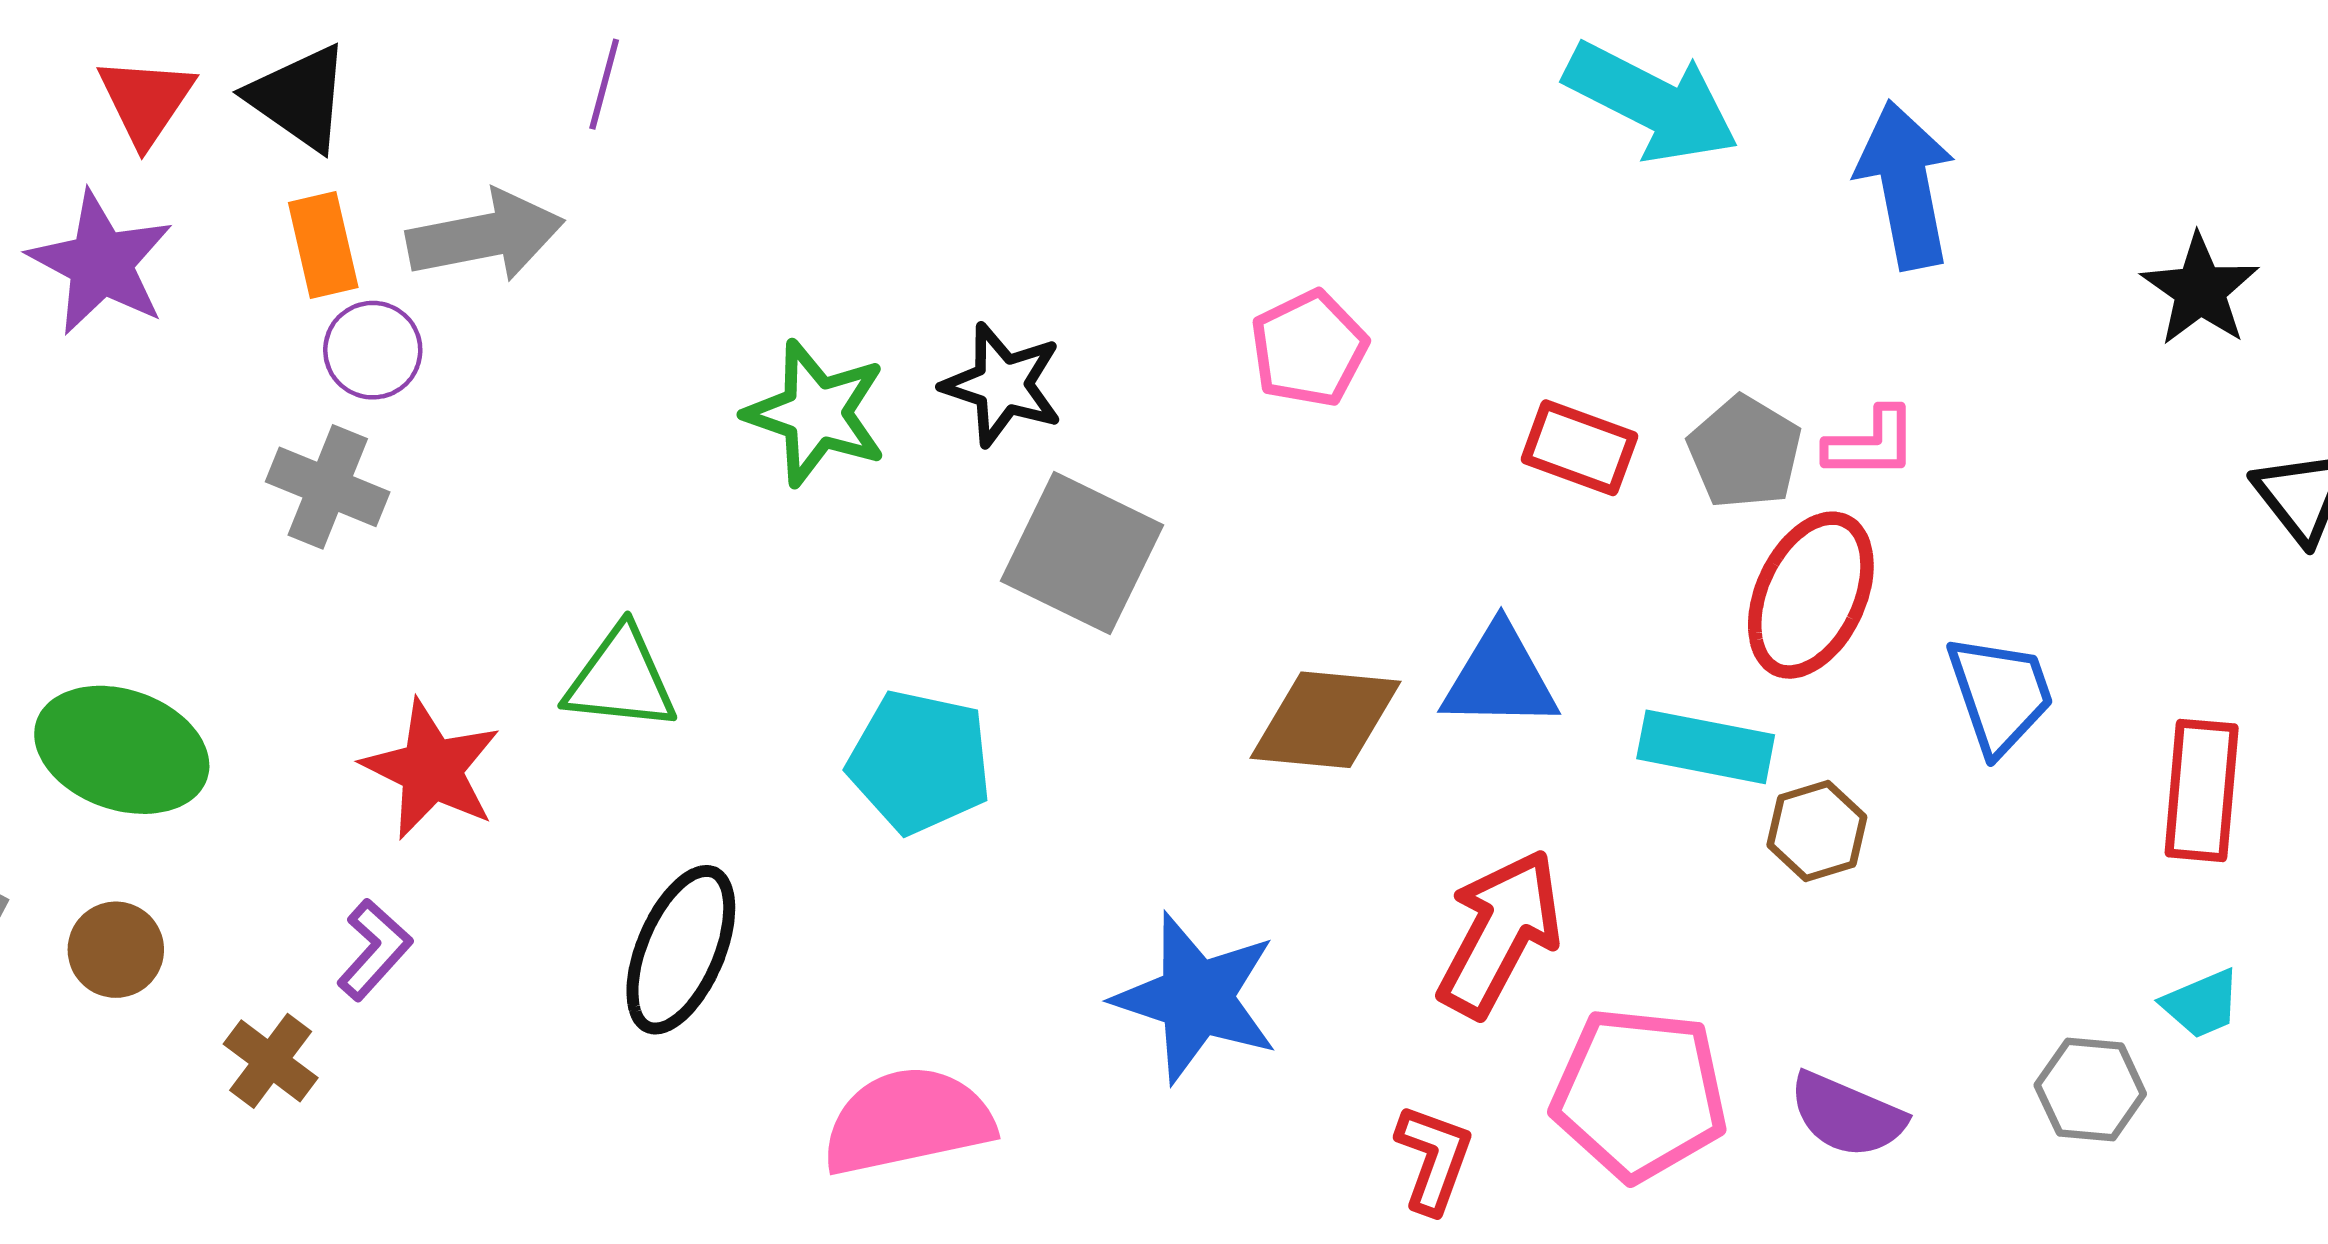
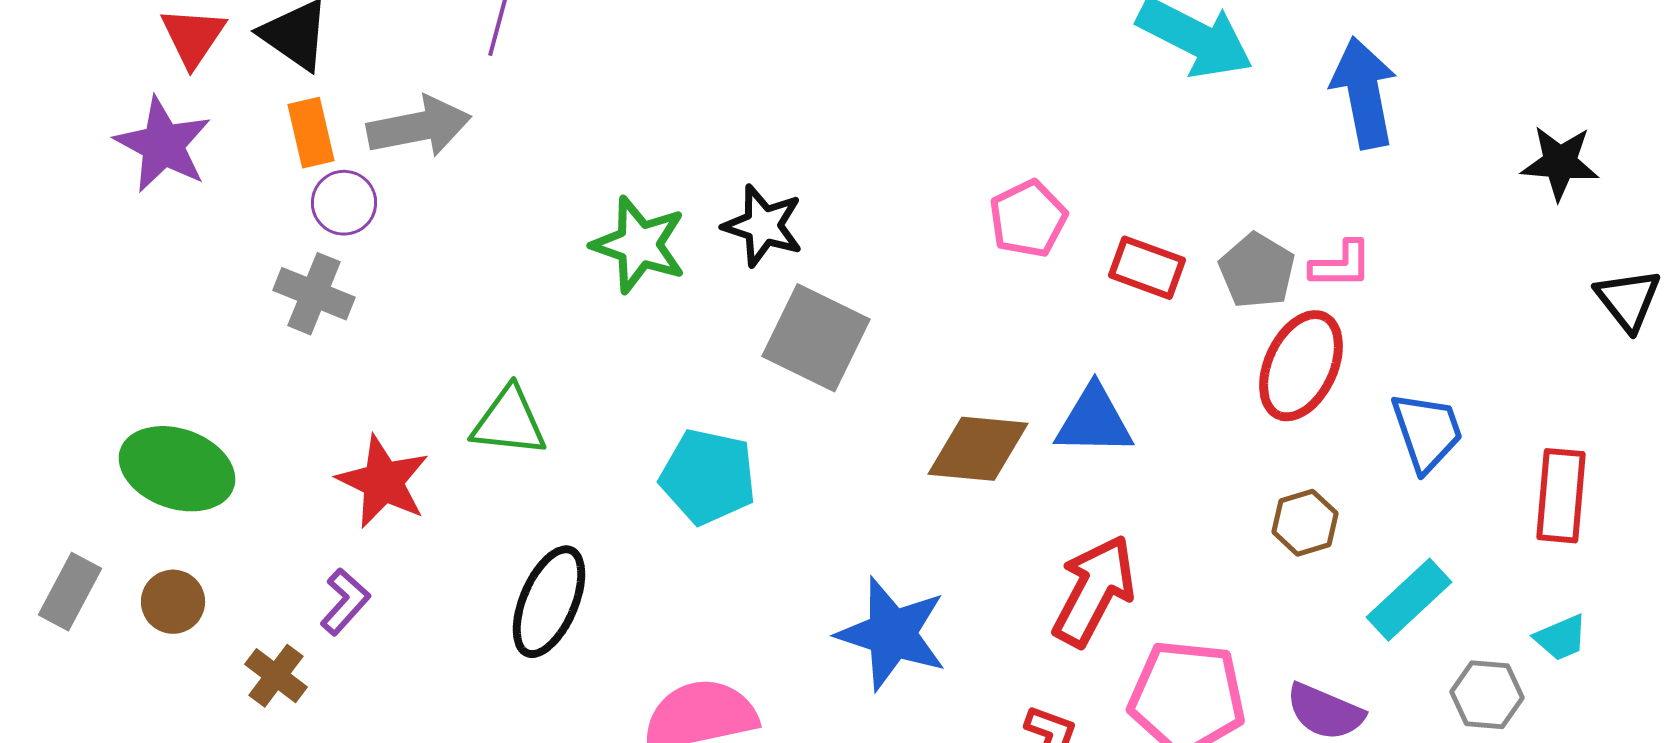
black star: (2200, 290) -> (1560, 163), turned -30
pink pentagon: (1309, 349) -> (1028, 219), moved
cyan rectangle: (1706, 747) -> (1409, 600), moved, turned -54

